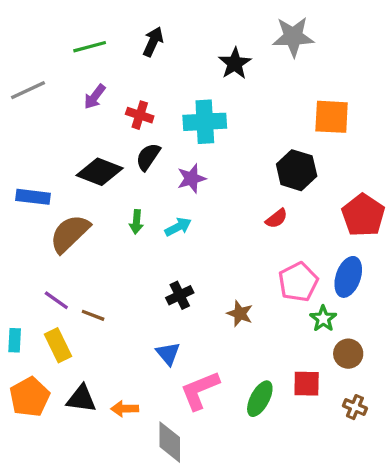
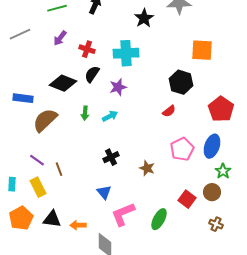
brown line: (93, 315) -> (59, 169), turned 48
green star: (323, 319) -> (223, 171), moved
red square: (307, 384) -> (187, 199), moved, turned 36

